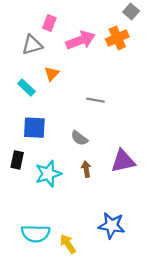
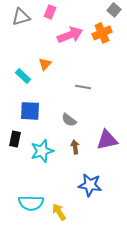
pink rectangle: (49, 23) -> (50, 12), moved
gray triangle: (32, 45) -> (21, 17), moved
blue star: (112, 226) -> (90, 185), moved

